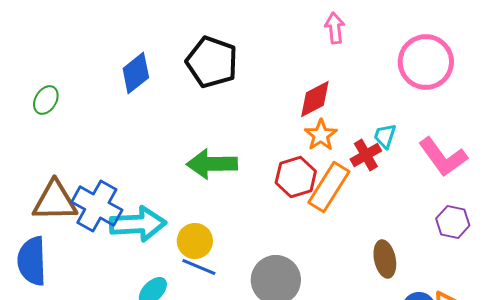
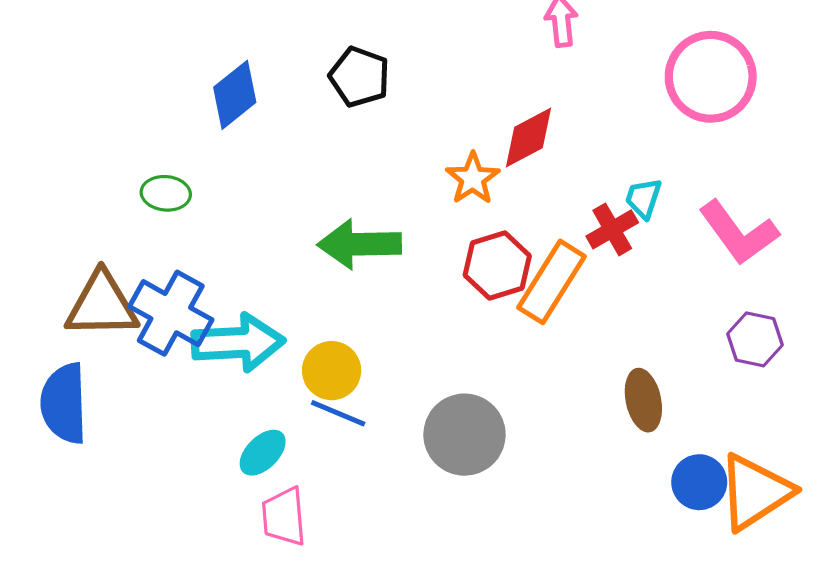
black pentagon: (212, 62) -> (359, 77), size x0.7
green ellipse: (46, 100) -> (166, 193), moved, turned 64
orange star: (321, 135) -> (473, 179), moved

